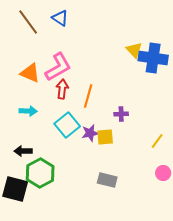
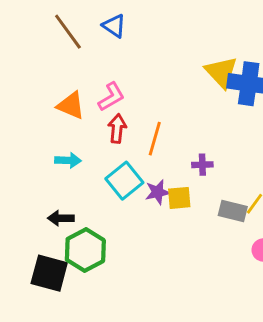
yellow triangle: (134, 50) -> (221, 72), size x1.4
pink L-shape: (58, 67) -> (111, 97), size x0.7
gray rectangle: (107, 180) -> (233, 211), moved

